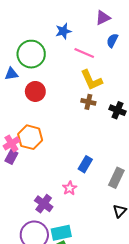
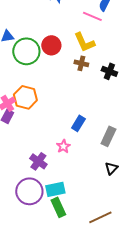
pink line: (84, 53) -> (92, 16), moved
green circle: (31, 54) -> (26, 51), moved
red circle: (35, 91) -> (51, 45), moved

